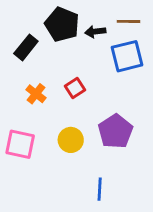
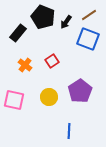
brown line: (129, 21) -> (89, 15), turned -35
black arrow: (95, 32) -> (66, 22), turned -48
blue square: (127, 56) -> (88, 39), turned 35

